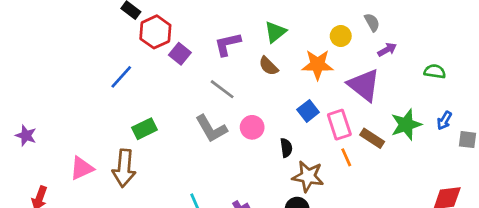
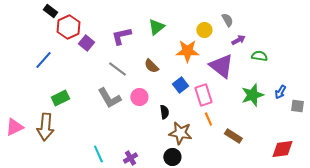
brown semicircle: (268, 66) -> (151, 66), moved
green semicircle: (435, 71) -> (259, 56), moved
brown rectangle: (372, 138) -> (233, 136), moved

